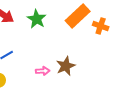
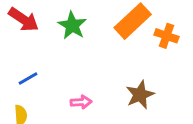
brown star: (66, 66) -> (140, 95), moved

